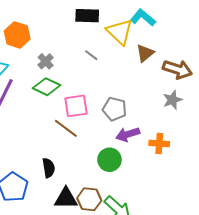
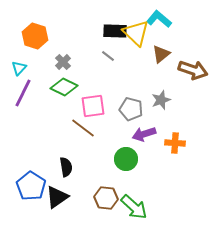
black rectangle: (87, 16) -> (115, 31), moved
gray star: (172, 100) -> (161, 100), moved
black triangle: (66, 198) -> (57, 197), moved, turned -35

